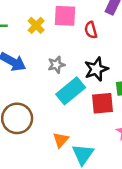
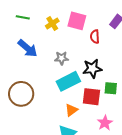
orange triangle: (61, 140) -> (71, 110), moved

